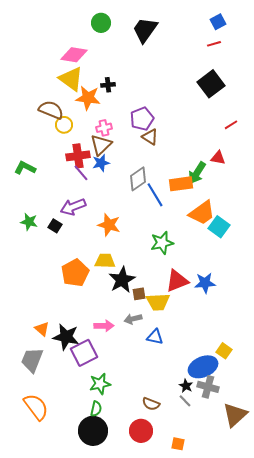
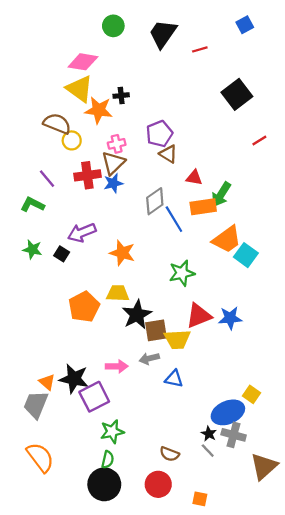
red line: (214, 44) -> (200, 49), moved
red triangle: (218, 158) -> (194, 178), moved
green L-shape: (25, 168) -> (32, 205), moved
purple line: (81, 173) -> (47, 179), moved
brown square: (139, 294) -> (156, 330), size x1.5
orange triangle: (42, 329) -> (47, 382), moved

